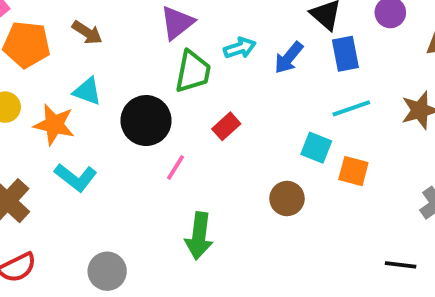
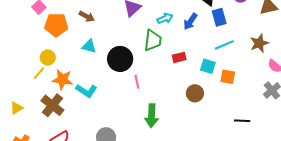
green trapezoid: (193, 72) -> (153, 40), moved
orange star: (54, 125) -> (62, 79), moved
red rectangle: (226, 126) -> (179, 57), moved, turned 32
pink line: (175, 167) -> (137, 82), turned -40
black line: (401, 265) -> (242, 121), moved

